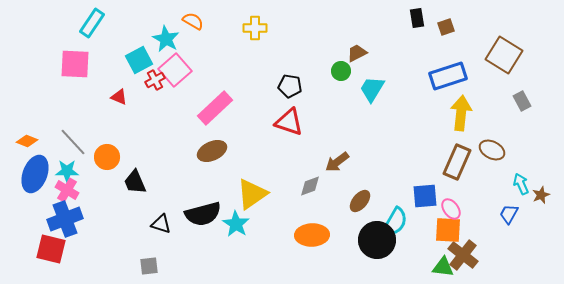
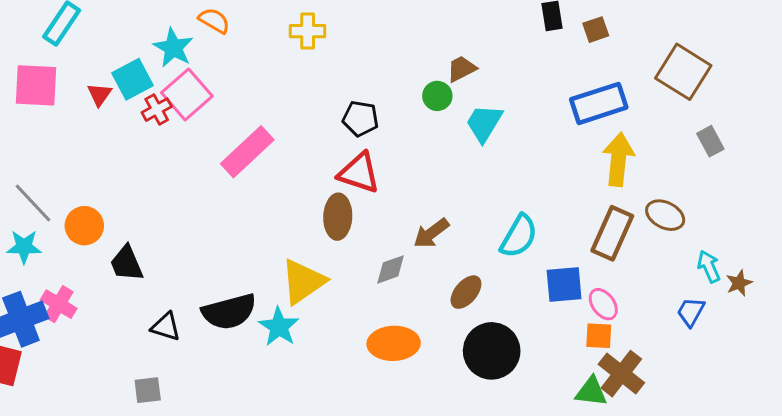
red triangle: (119, 97) -> (99, 94), moved, turned 42
brown ellipse: (212, 151) -> (338, 217), moved, turned -64
pink cross: (67, 190) -> (59, 304), moved
cyan semicircle: (395, 222) -> (519, 236), moved
orange square: (448, 230) -> (599, 336), size x0.7

